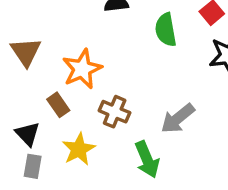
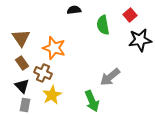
orange star: (82, 69) -> (54, 48), turned -30
brown rectangle: (58, 105) -> (22, 63), moved
brown cross: (115, 112) -> (43, 73), moved

